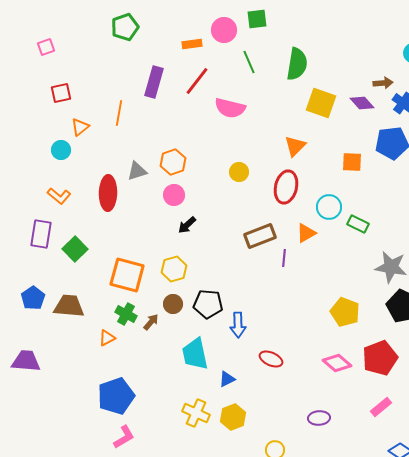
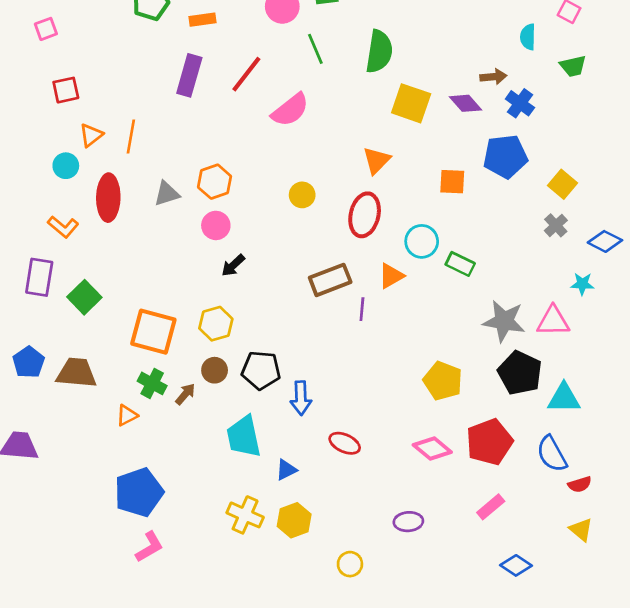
orange rectangle: (192, 44) -> (203, 20), moved
pink semicircle: (230, 108) -> (290, 110), turned -52
orange line: (119, 113) -> (131, 136), moved
red ellipse: (108, 193) -> (108, 198), moved

